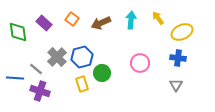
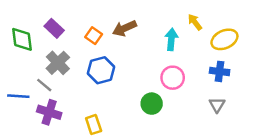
orange square: (72, 19) -> (94, 36), moved
cyan arrow: (131, 20) -> (171, 39), moved
gray cross: (57, 57) -> (58, 63), moved
green circle: (102, 73) -> (152, 104), moved
yellow rectangle: (82, 84) -> (94, 125), moved

